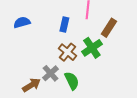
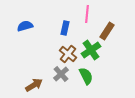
gray cross: (51, 73) -> (61, 74), moved
green semicircle: (72, 81) -> (86, 76), moved

